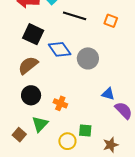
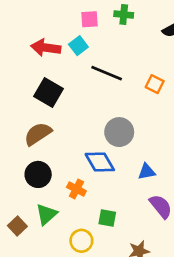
blue diamond: (60, 49) -> (100, 162), moved
blue triangle: (108, 94) -> (147, 172), moved, turned -32
green square: (85, 131) -> (107, 218), moved

